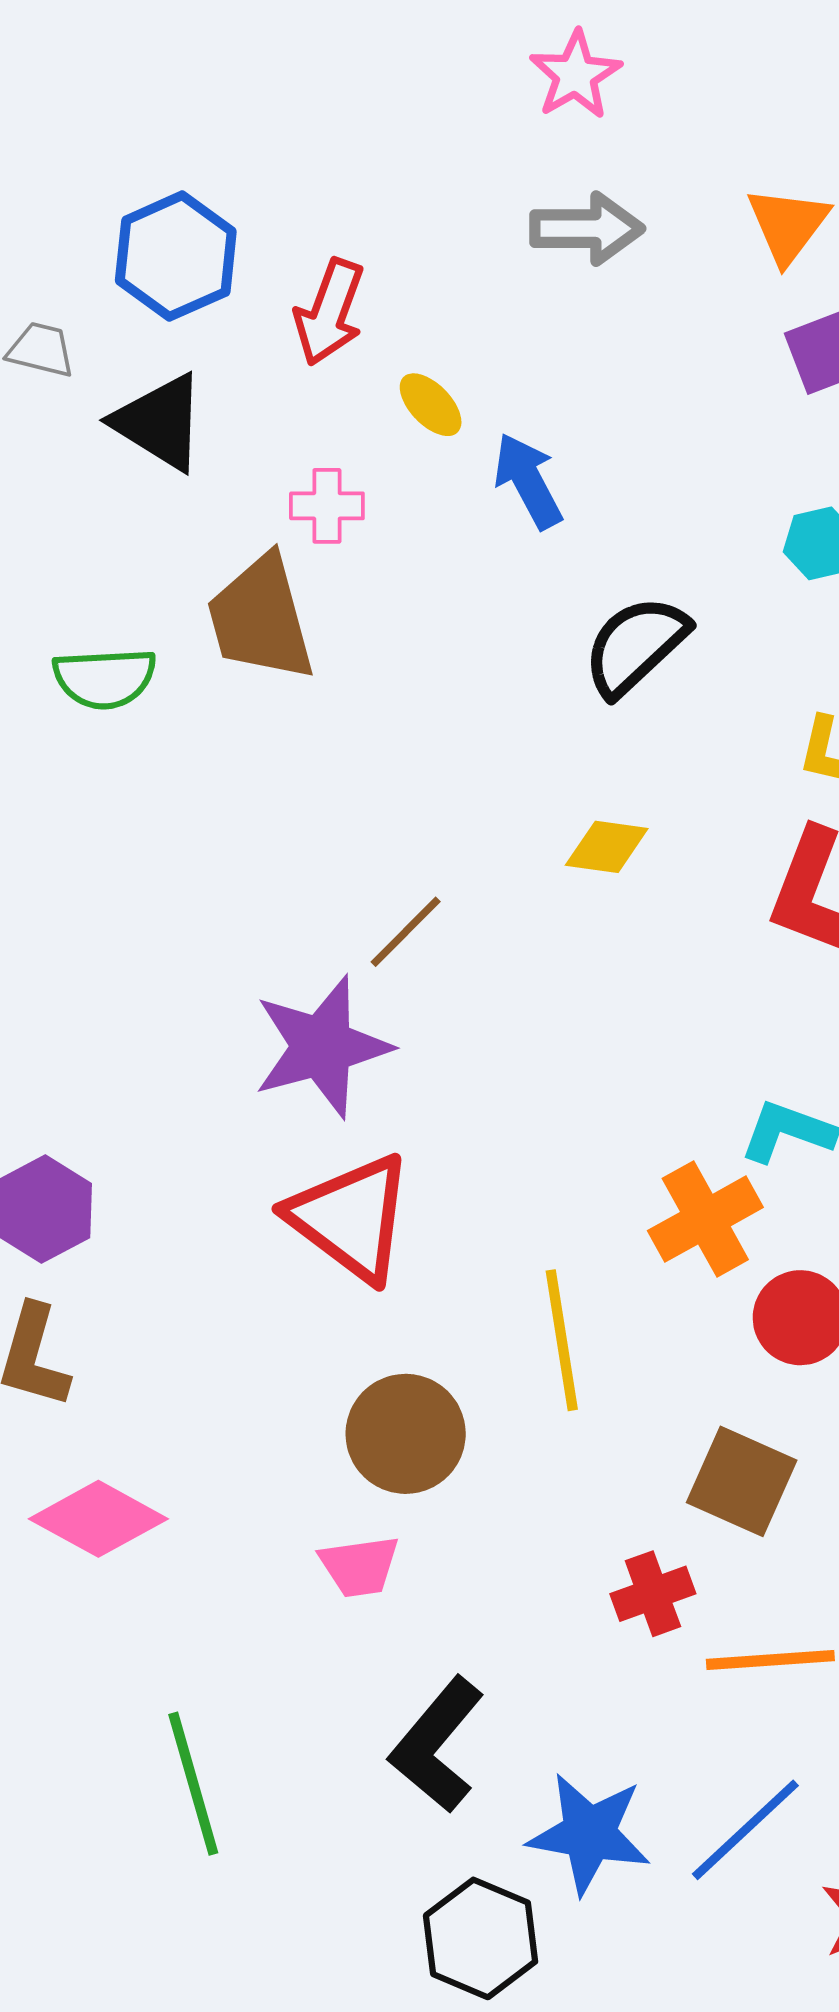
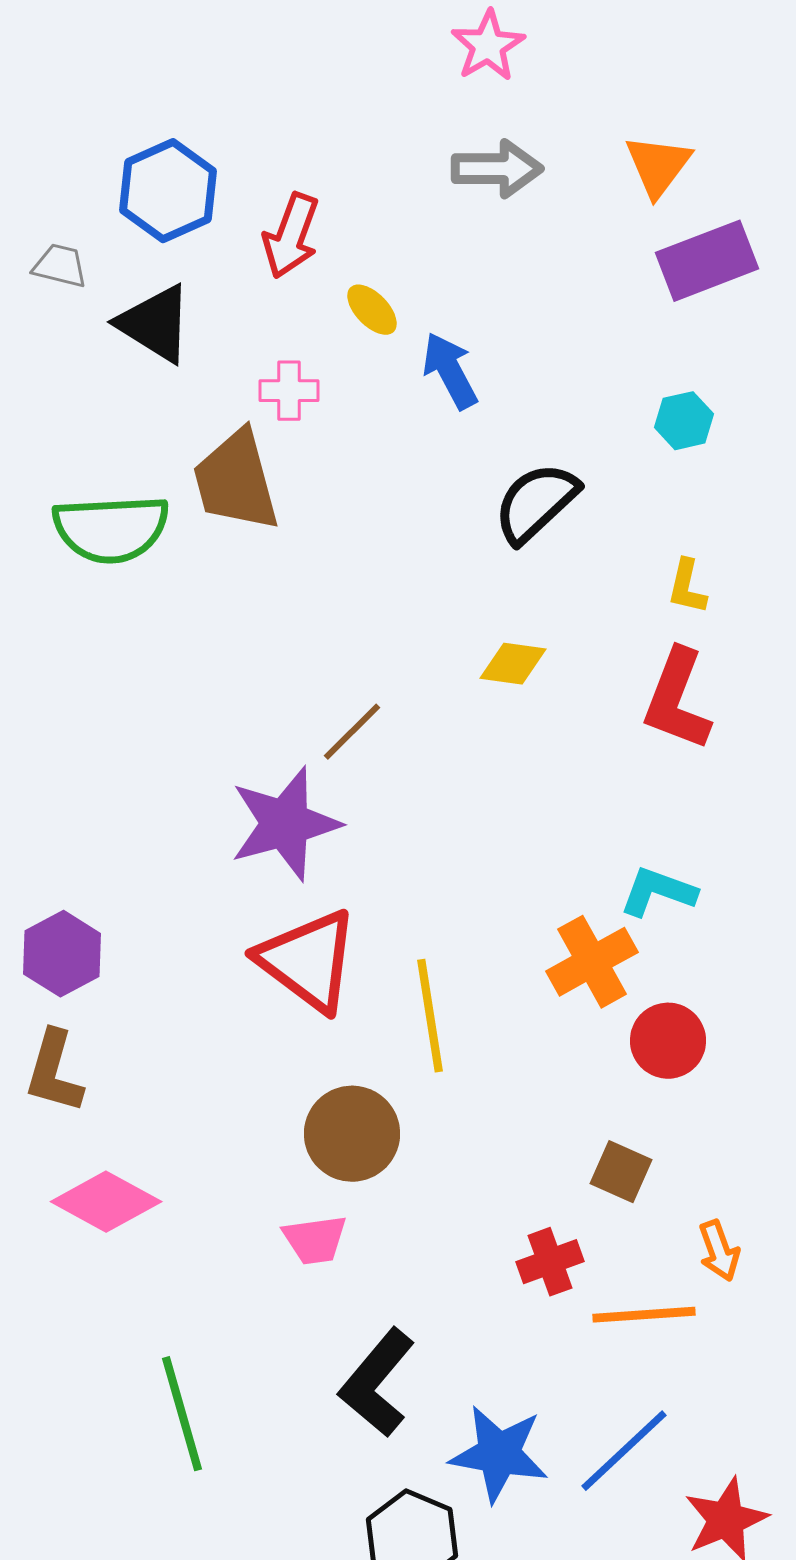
green semicircle: (105, 678) -> (111, 529), size x1.4
yellow line: (562, 1340) -> (430, 1016), moved
brown square: (742, 1481) -> (621, 1172), size x0.7

